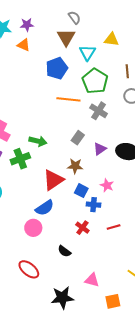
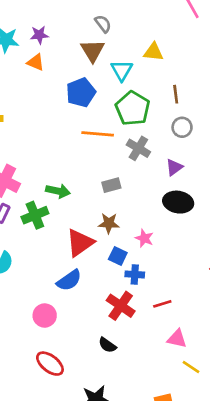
gray rectangle: (78, 138) -> (111, 185), turned 40
purple triangle: (100, 149) -> (174, 167), moved
pink star: (107, 185) -> (144, 238), moved
pink circle: (33, 228) -> (45, 316), moved
red cross: (82, 228) -> (121, 306), size x1.5
black semicircle: (64, 251) -> (107, 345), moved
pink triangle: (92, 280) -> (177, 339), moved

